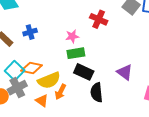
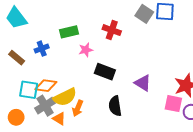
green rectangle: (76, 53) -> (69, 32), moved
cyan square: (15, 71) -> (29, 90), turned -30
black rectangle: (84, 72) -> (105, 72), moved
gray cross: (17, 88) -> (45, 106), moved

